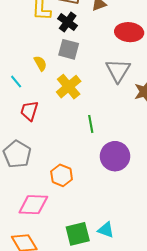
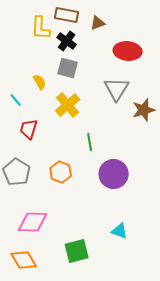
orange hexagon: (62, 175) -> (61, 172), moved
cyan triangle: (106, 230) -> (120, 231), moved

